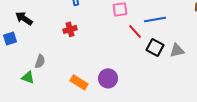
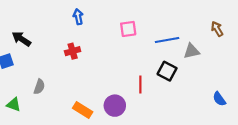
red line: (135, 31) -> (140, 84), moved, turned 42
gray triangle: (177, 50) -> (192, 51), moved
green triangle: (28, 77) -> (14, 104), moved

